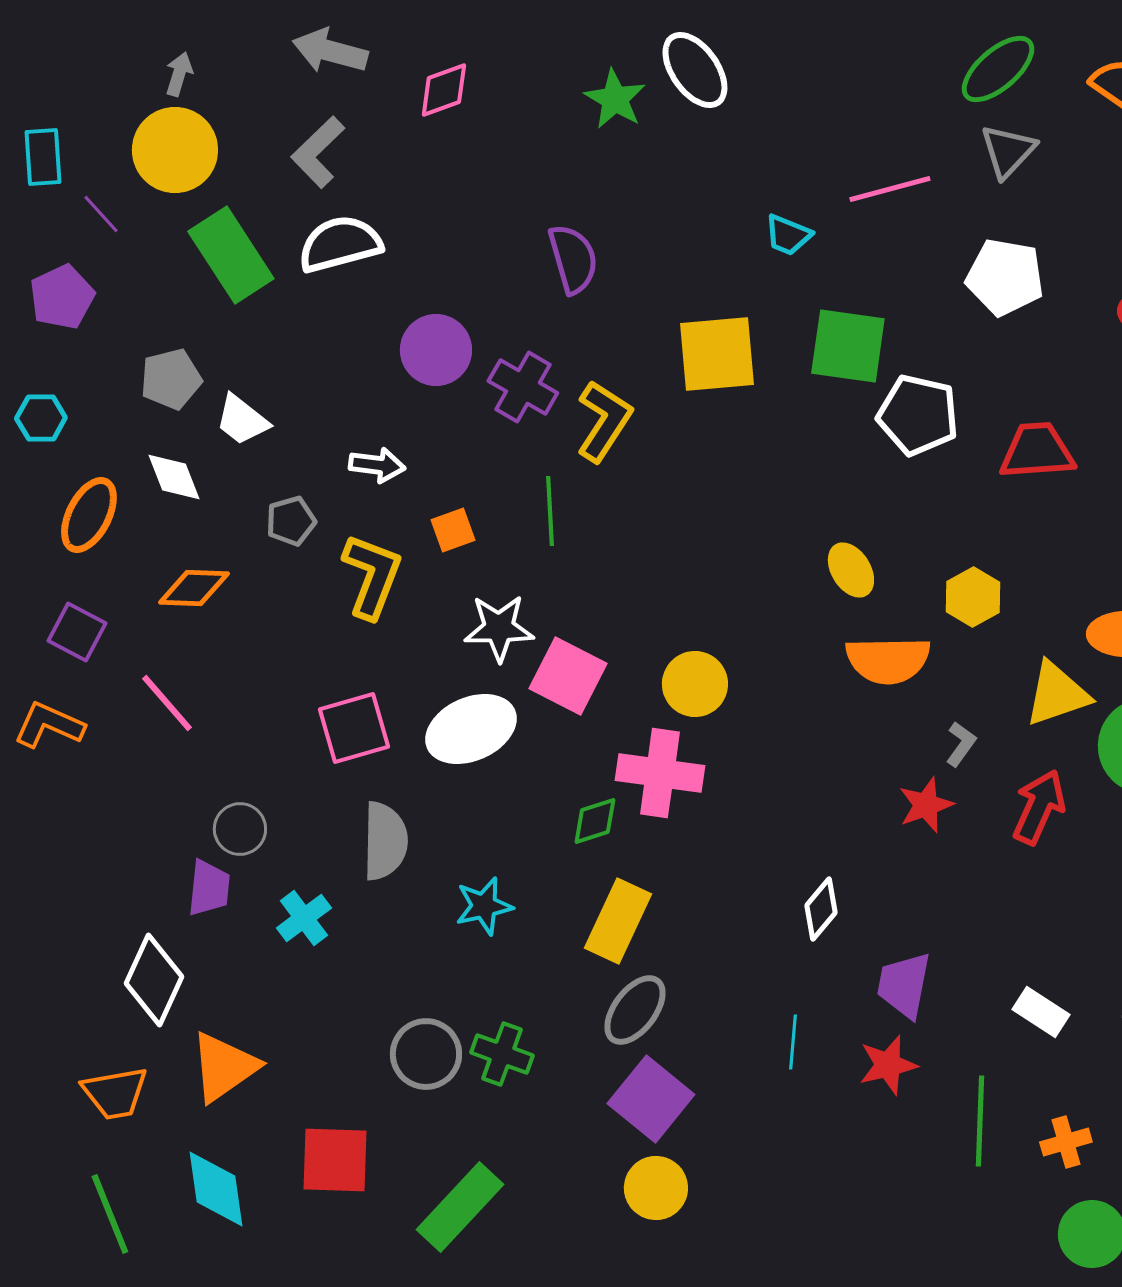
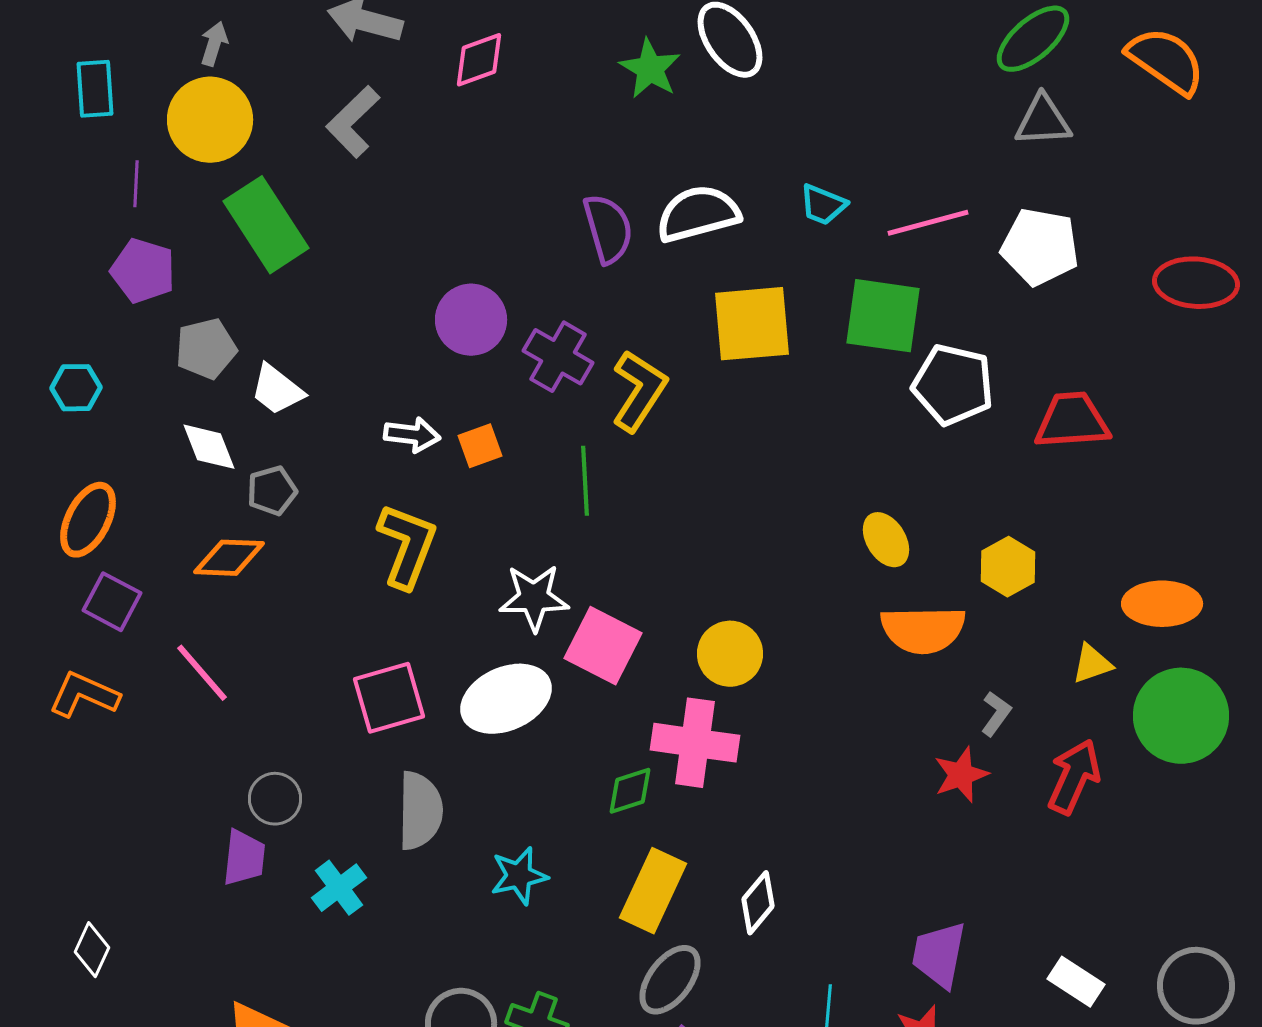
gray triangle: (1008, 151) -> (1043, 121), turned 44
cyan rectangle: (43, 157) -> (95, 89), moved
pink line: (890, 189) -> (928, 223), moved
purple line: (101, 214) -> (136, 184), turned 45
white semicircle: (340, 244) -> (698, 214), moved
purple pentagon: (62, 297) -> (143, 271), moved, turned -30
orange ellipse: (89, 515) -> (88, 520), moved
gray pentagon: (291, 521) -> (272, 491), moved
orange square: (453, 530) -> (480, 446), moved
yellow triangle: (1057, 694) -> (1092, 664), size x0.6
white diamond: (821, 909) -> (758, 903), moved
white diamond: (154, 980) -> (92, 950), moved, size x0.6

